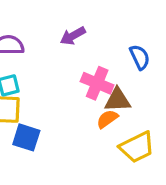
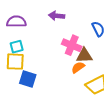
purple arrow: (73, 36) -> (57, 16), turned 35

